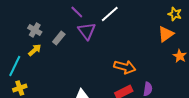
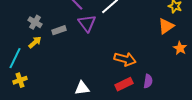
gray rectangle: (59, 38) -> (59, 30), turned 32

